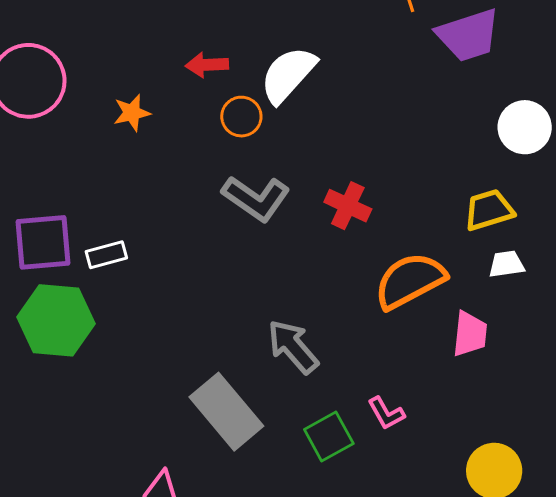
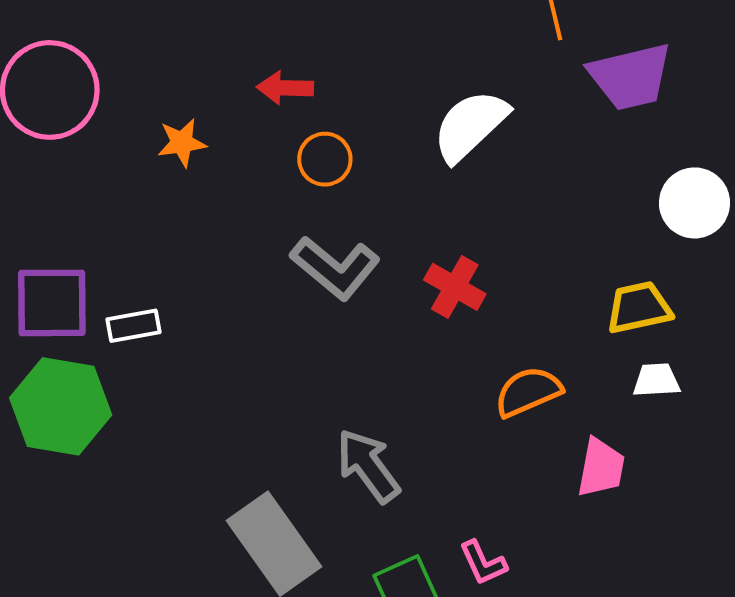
white semicircle: (288, 75) -> (470, 126), moved
orange semicircle: (410, 281) -> (528, 392), size x0.7

